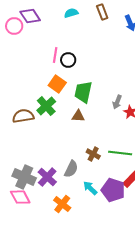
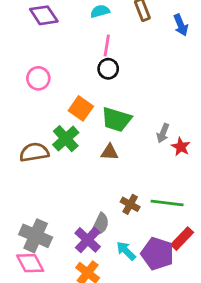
pink circle: (14, 26) -> (38, 78), moved
pink line: (55, 55) -> (107, 45), moved
black circle: (68, 60) -> (108, 69), moved
green trapezoid: (83, 92) -> (116, 119), turned -85
purple cross: (47, 177) -> (88, 240), moved

